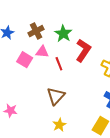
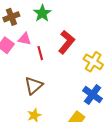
brown cross: (36, 31) -> (11, 17), moved
green star: (63, 34) -> (42, 13), moved

